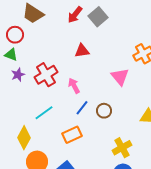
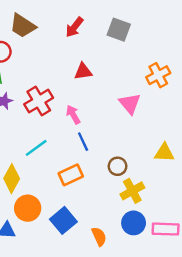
gray square: (98, 17) -> (119, 30), moved, turned -30
blue line: (82, 108) -> (83, 142), turned -63
brown circle: (104, 111) -> (118, 166), moved

